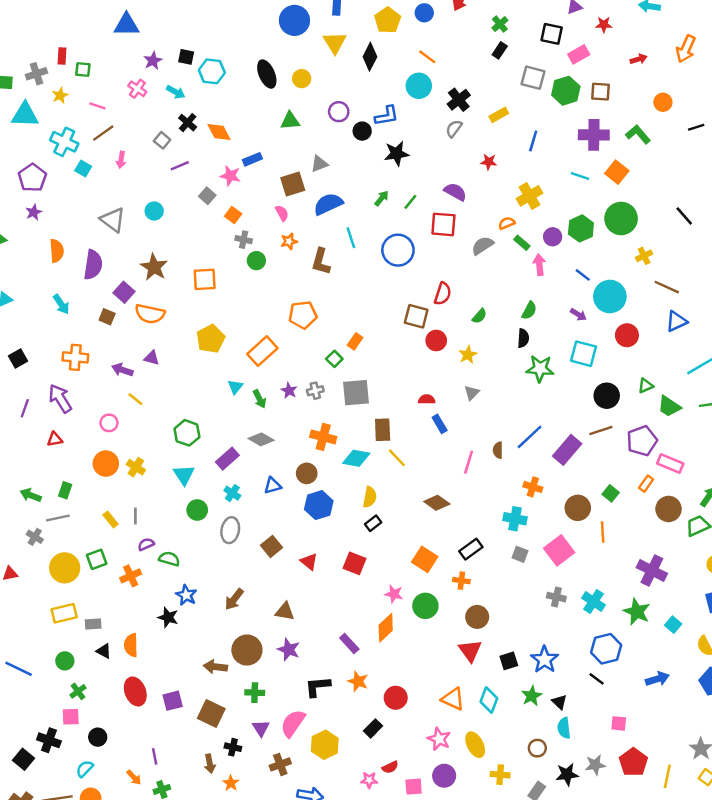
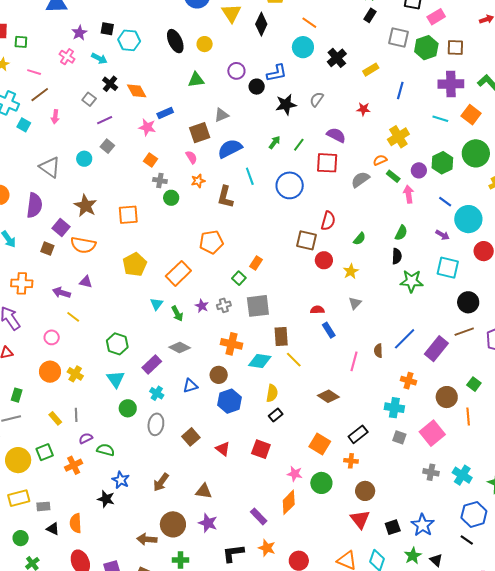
gray semicircle: (454, 129) -> (317, 99), moved
gray square: (207, 196) -> (107, 146), moved

